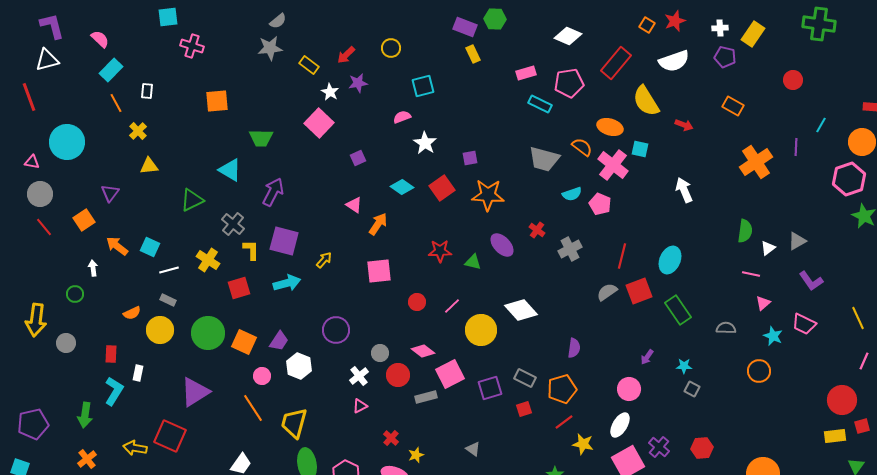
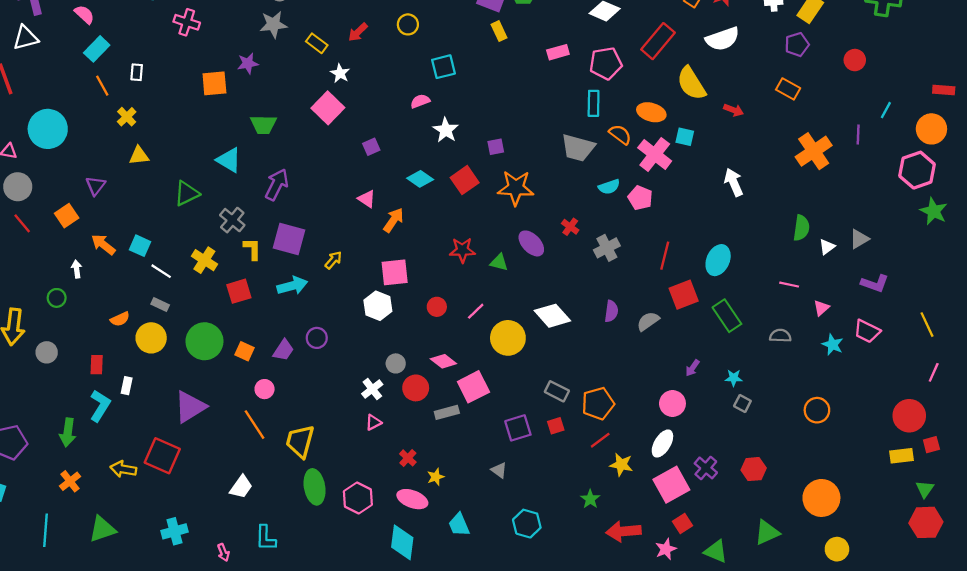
purple pentagon: (725, 57) -> (797, 44), moved, turned -30
purple star: (358, 83) -> (248, 63), moved
cyan rectangle: (540, 104) -> (594, 103), moved, turned 65
white line: (169, 270) -> (161, 271), turned 48
pink line: (751, 274) -> (789, 285), moved
purple L-shape: (811, 281) -> (875, 283), turned -35
gray semicircle: (607, 292) -> (648, 321), moved
purple circle: (336, 330) -> (317, 338), moved, size x0.7
orange square: (244, 342) -> (244, 351), size x0.7
purple semicircle: (574, 348) -> (611, 311), moved
white hexagon: (299, 366) -> (378, 306), moved
orange circle: (759, 371) -> (817, 410), moved
purple square: (490, 388) -> (518, 428), moved

